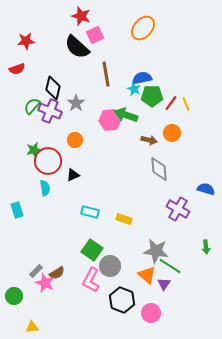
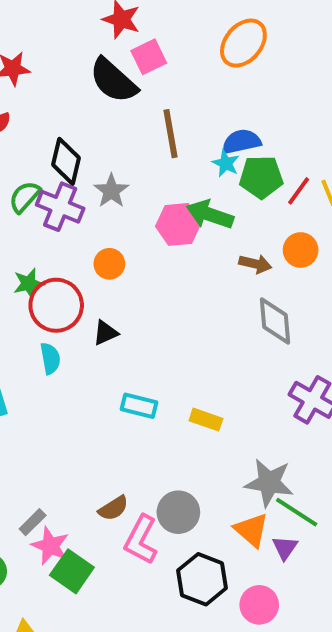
green square: (92, 250) -> (72, 571), moved
brown semicircle: (57, 273) -> (113, 508), moved

